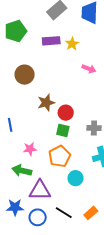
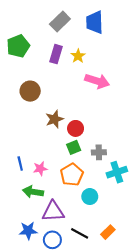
purple rectangle: (51, 41) -> (56, 54), turned -66
pink arrow: (89, 69) -> (97, 81), size x1.6
blue line: (10, 125) -> (20, 164), moved
gray cross: (94, 128) -> (99, 152), moved
green square: (63, 130) -> (74, 147), turned -32

